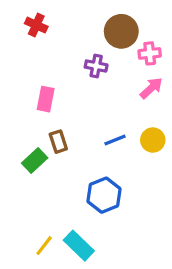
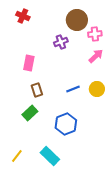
purple cross: (96, 66) -> (61, 42), turned -32
green rectangle: (35, 160) -> (30, 113), moved
yellow line: (44, 246) -> (17, 156), moved

